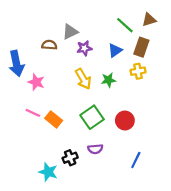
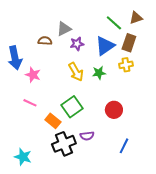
blue triangle: (115, 50) -> (105, 46), size x1.5
green square: (92, 117) -> (72, 107), moved
orange rectangle: (54, 119) -> (53, 121), moved
black cross: (70, 158) -> (64, 144), size x1.6
cyan star: (48, 172) -> (23, 157), moved

